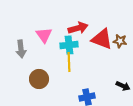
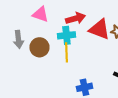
pink triangle: (44, 35) -> (40, 14), moved, turned -36
brown circle: (39, 79) -> (39, 47), moved

